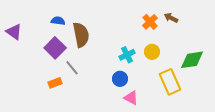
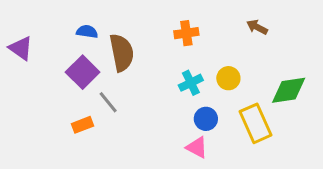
orange cross: (150, 22) -> (186, 33), moved, turned 35
blue circle: (120, 79) -> (206, 119), moved

